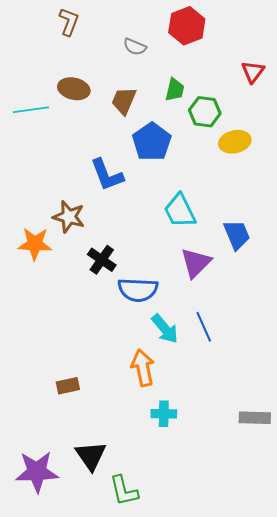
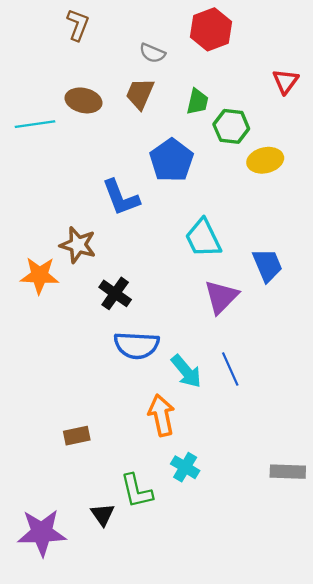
brown trapezoid: (124, 101) -> (140, 94), moved
blue semicircle: (138, 290) -> (137, 345), moved
cyan cross: (164, 414) -> (185, 467), turned 30
black triangle: (91, 456) -> (103, 515), size x0.7
green L-shape: (124, 491) -> (137, 491), moved

